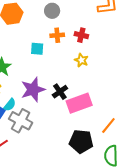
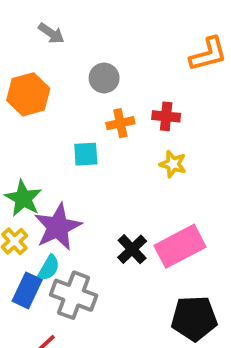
purple star: (33, 90) -> (58, 227), moved
black cross: (60, 92) -> (132, 249), moved

